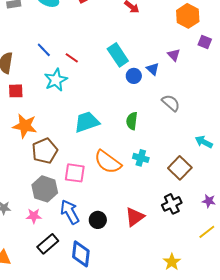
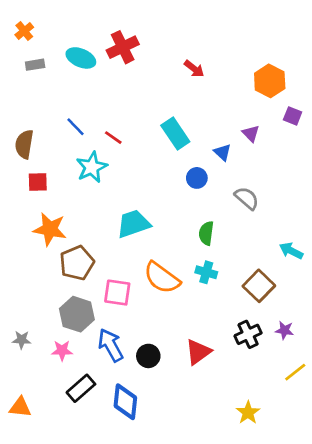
blue circle: (134, 76) -> (197, 178), moved
green semicircle: (132, 121) -> (206, 233), moved
purple star: (209, 201) -> (284, 330), moved

